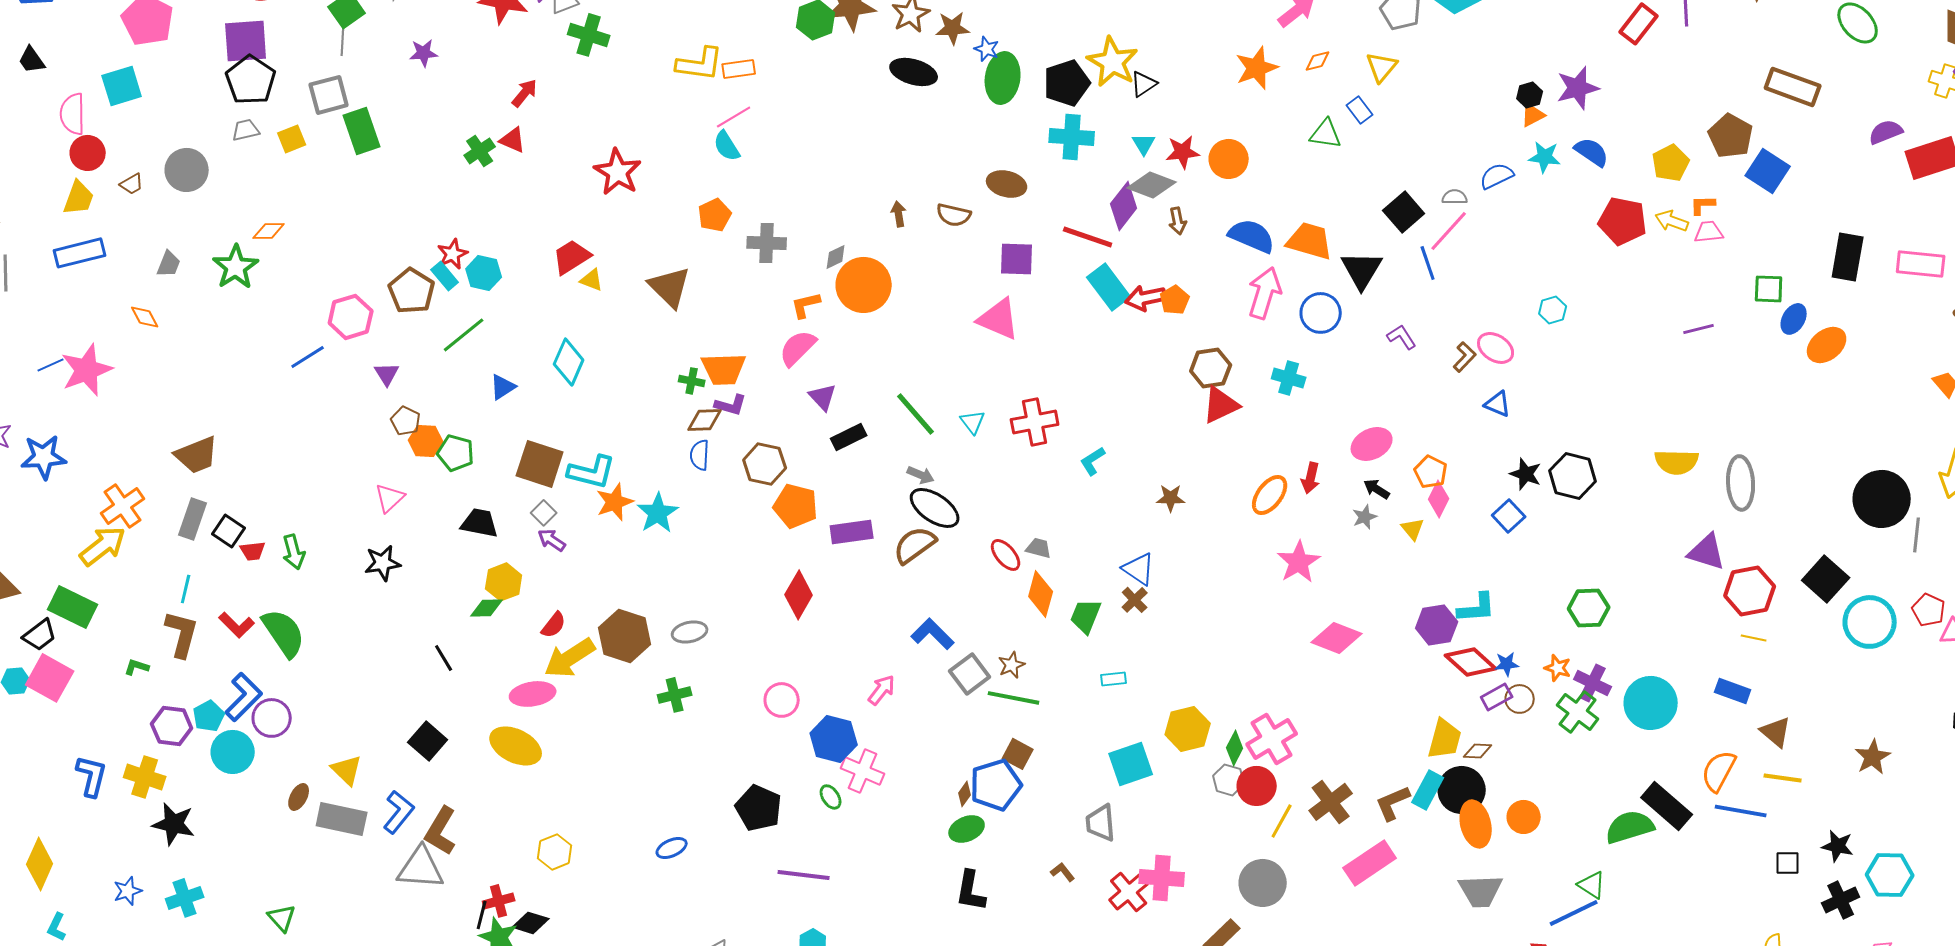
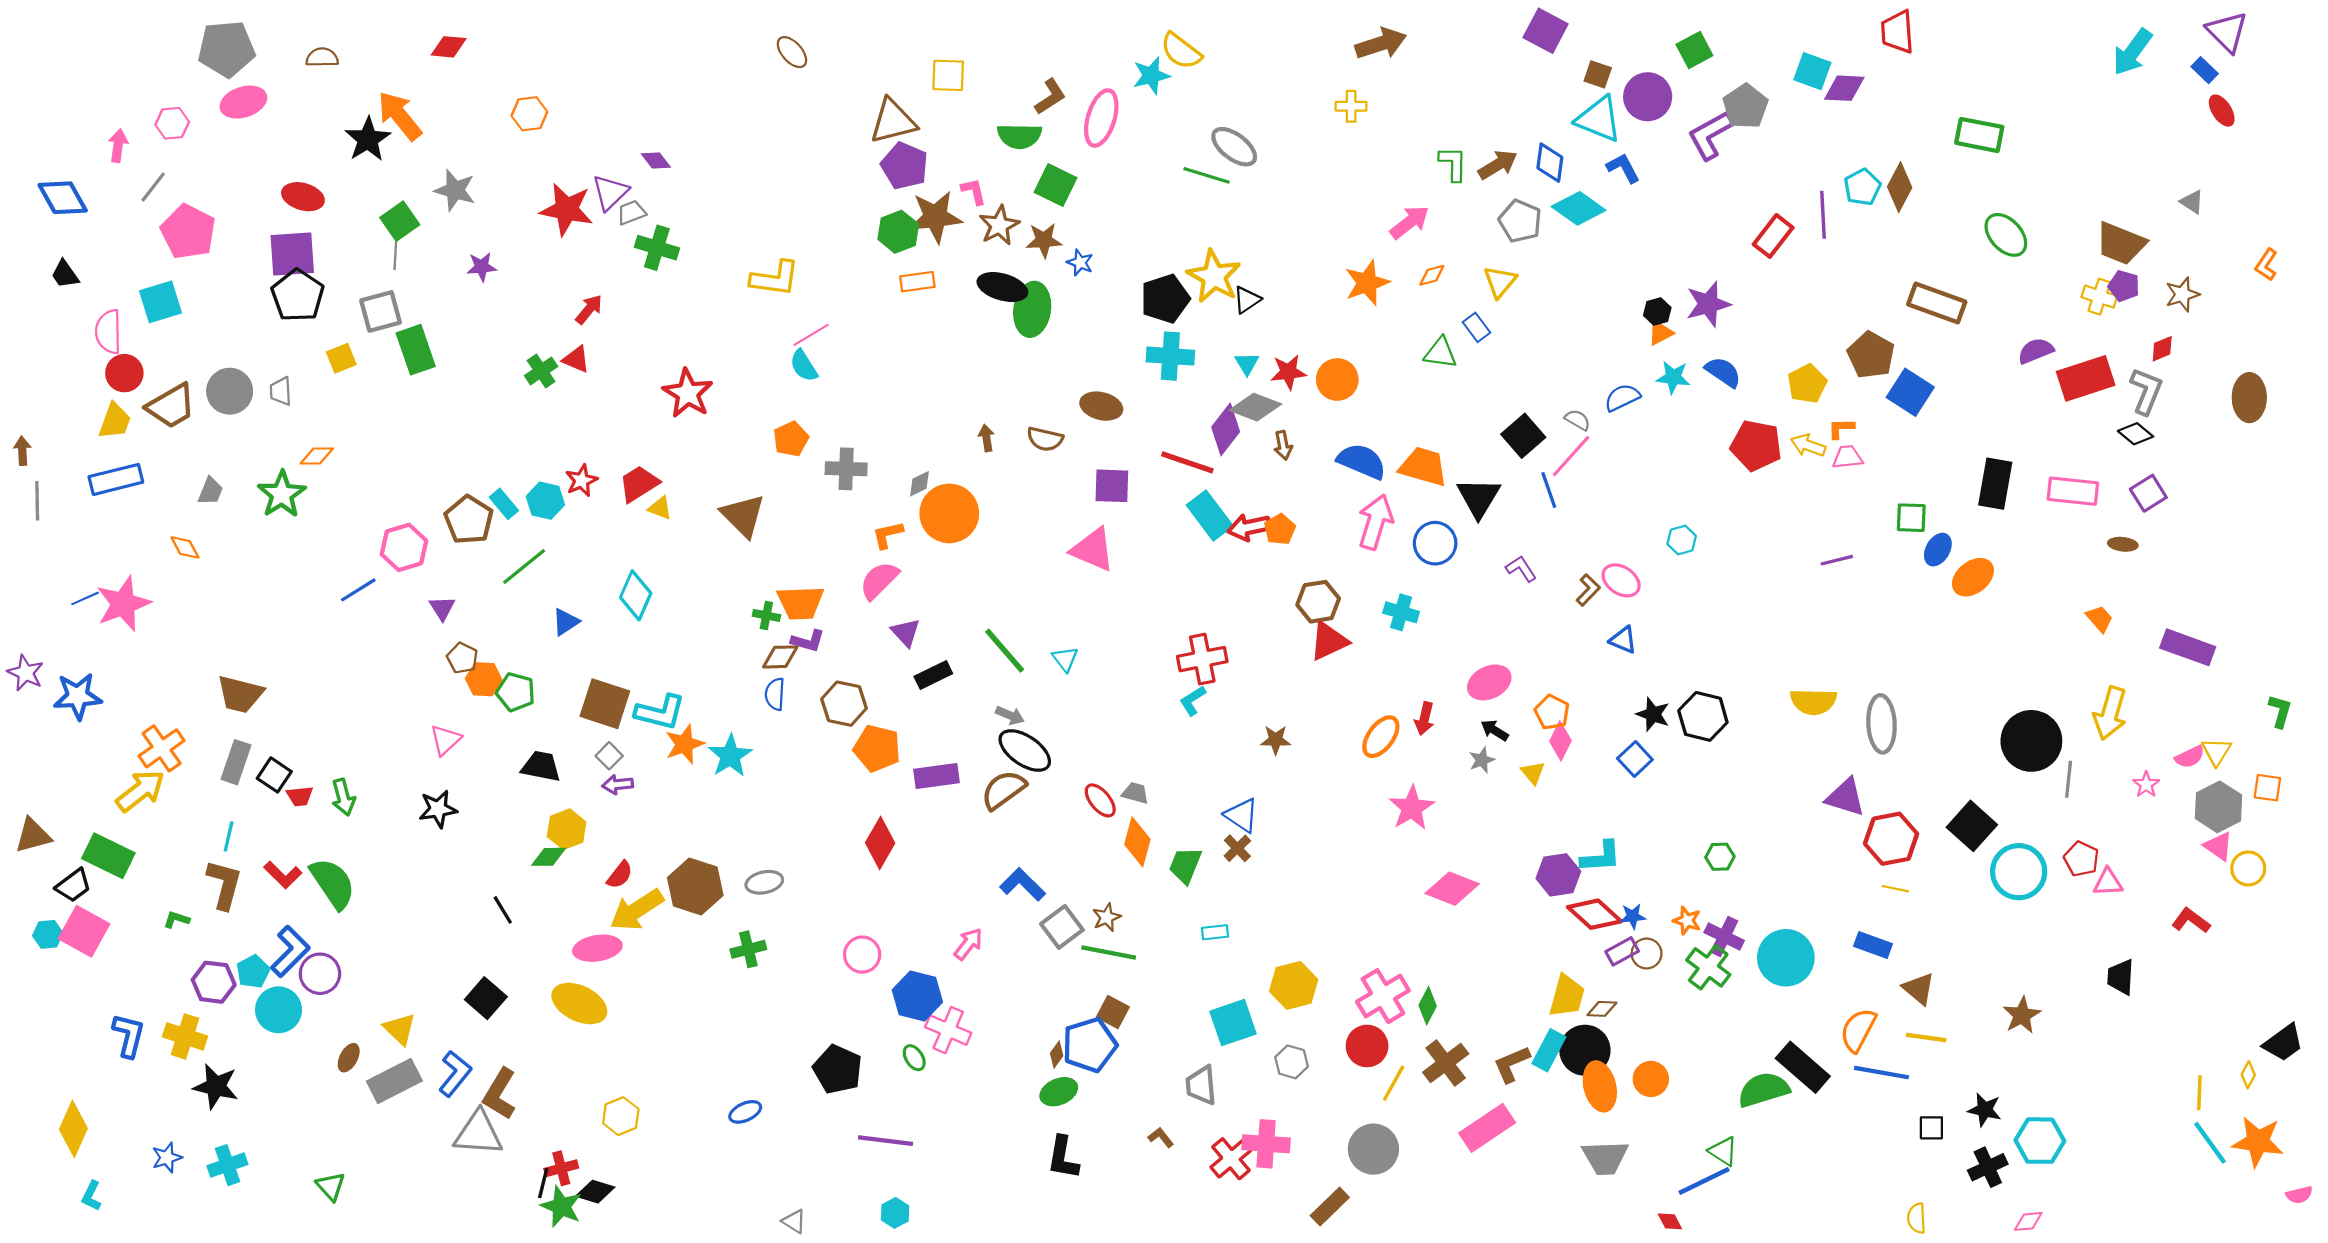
orange rectangle: (739, 69) -> (917, 282), moved
green ellipse: (1003, 78) -> (1032, 309), moved
gray trapezoid: (246, 130) -> (281, 391), moved, turned -80
brown trapezoid: (132, 184) -> (171, 406), size x2.0
gray semicircle: (1455, 197) -> (1577, 420), turned 30
red star: (453, 254) -> (581, 480), moved
red cross: (1035, 422) -> (1202, 659), moved
brown trapezoid: (197, 455) -> (240, 694), turned 36
purple arrow: (552, 540) -> (618, 784), turned -40
green hexagon: (1589, 608) -> (1720, 857), size x0.7
green diamond: (1235, 748) -> (1428, 1006), moved
gray hexagon: (1229, 780) -> (1292, 1062), moved
gray rectangle: (342, 819) -> (394, 1081), turned -39

